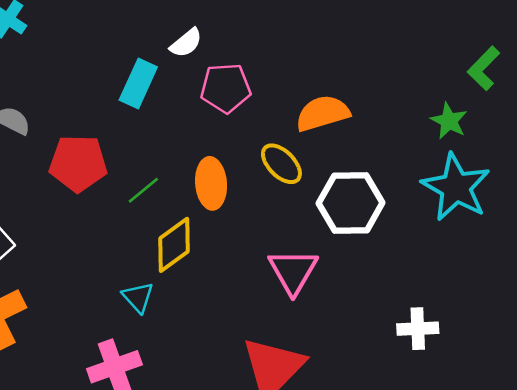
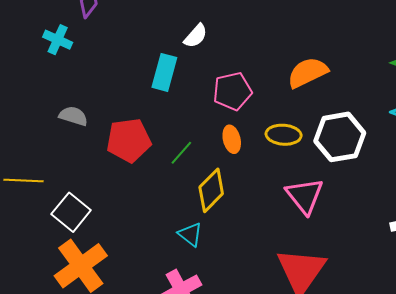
pink pentagon: (226, 88) -> (232, 91), moved
yellow ellipse: (281, 164) -> (284, 135), moved, turned -32
orange ellipse: (211, 183) -> (232, 139), size x0.7

